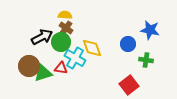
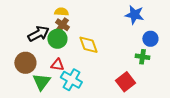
blue star: (150, 30) -> (134, 15), moved
blue circle: (128, 44) -> (150, 39), moved
cyan cross: (75, 58) -> (71, 80), moved
green triangle: (43, 73) -> (41, 82), moved, turned -36

